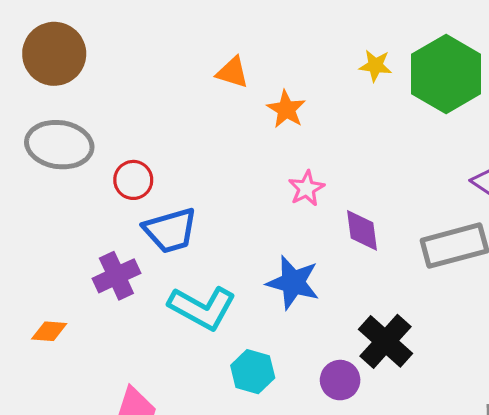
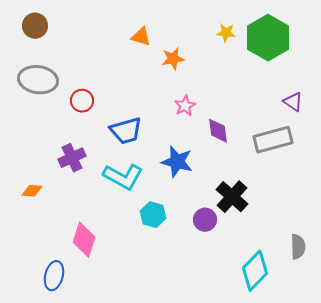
brown circle: (54, 54) -> (35, 26), size x0.7
orange star: (286, 109) -> (173, 59), turned 30
blue trapezoid: (170, 230) -> (126, 131), moved

